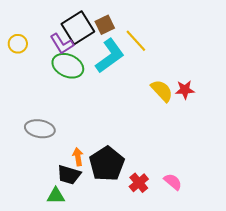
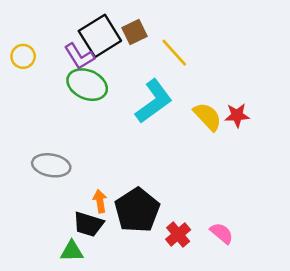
cyan L-shape: (110, 56) -> (154, 101), moved

